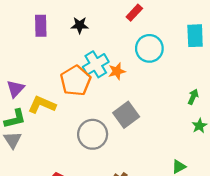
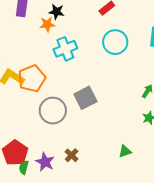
orange star: (117, 71) -> (47, 24), moved
orange pentagon: (76, 81) -> (32, 79), moved

